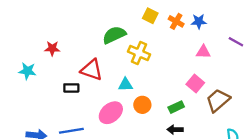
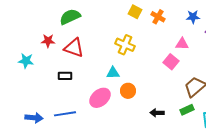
blue star: (199, 21) -> (193, 17), moved
green semicircle: (114, 35) -> (70, 17), moved
red triangle: (92, 70) -> (74, 48), moved
pink square: (195, 83) -> (171, 62), moved
green rectangle: (176, 107) -> (187, 110), moved

